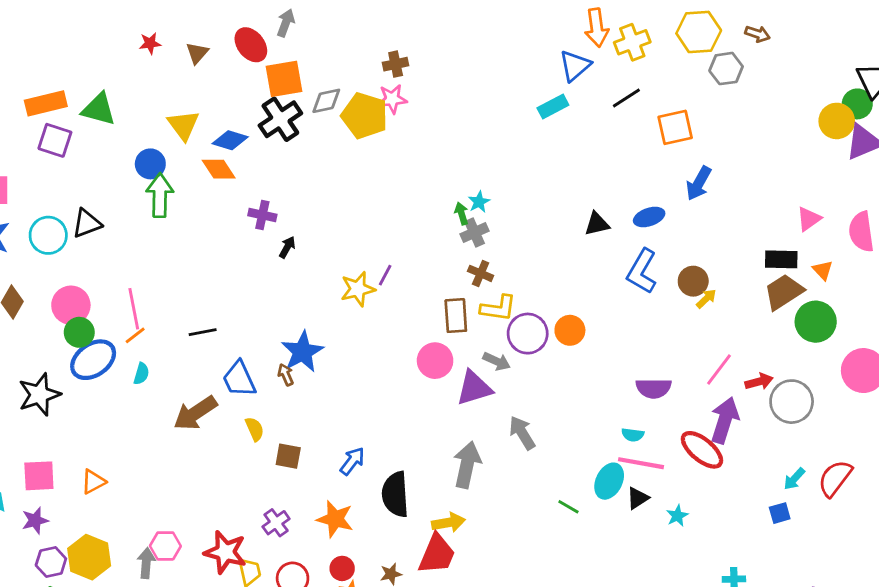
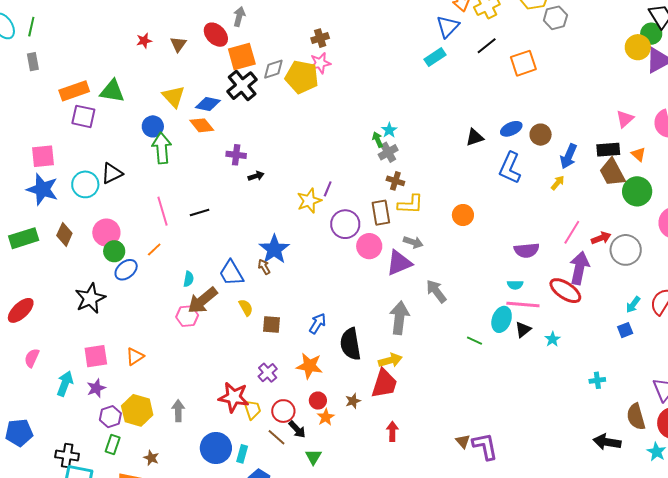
blue arrow: (699, 183) -> (569, 156), moved
black arrow: (287, 247) -> (256, 176), turned 49
brown circle: (693, 281) -> (541, 135), moved
brown trapezoid: (784, 292) -> (612, 172), turned -80
pink line: (134, 309) -> (163, 211), moved
black line: (203, 332) -> (200, 212), moved
purple circle: (528, 334) -> (345, 224), moved
blue ellipse: (93, 360) -> (126, 270), size x0.7
cyan semicircle: (141, 374) -> (188, 279), moved
pink hexagon: (165, 546) -> (187, 316), moved

